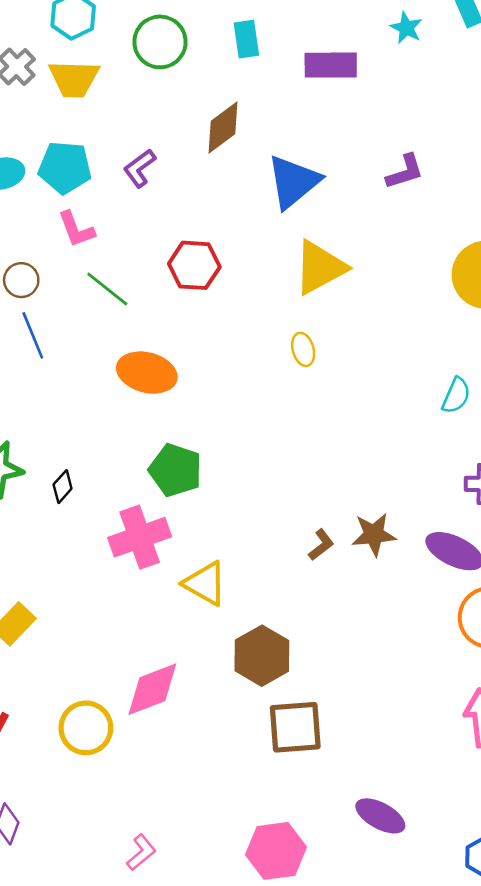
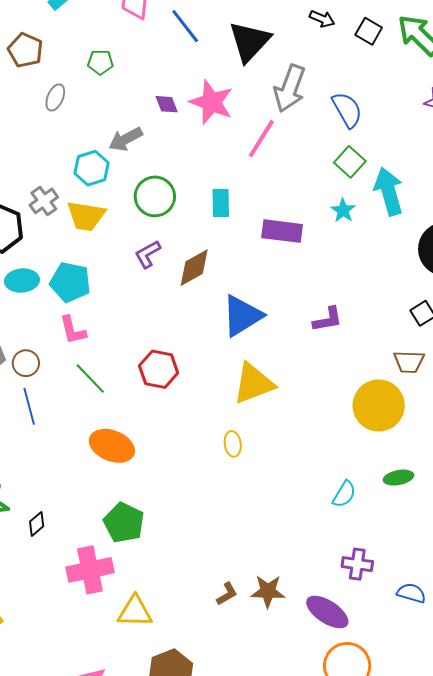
purple L-shape: (139, 168) -> (148, 254), moved
yellow triangle: (205, 583) -> (135, 612), turned -36

